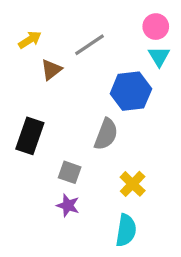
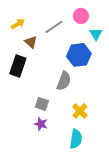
pink circle: (156, 27) -> (81, 16), moved
brown triangle: (51, 70) -> (31, 42), turned -40
black rectangle: (30, 136) -> (18, 66), moved

